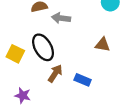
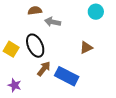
brown triangle: (103, 45) -> (86, 47), turned -40
blue rectangle: (83, 80) -> (67, 76), size x1.6

